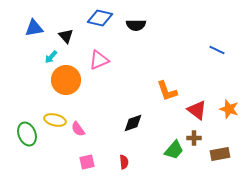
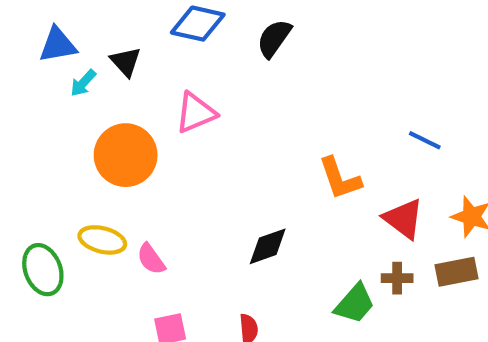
black semicircle: (136, 25) -> (274, 38), turned 126
blue line: (217, 50) -> (425, 140), moved
cyan arrow: (51, 57) -> (83, 83), moved
brown rectangle: (220, 154) -> (457, 272), moved

